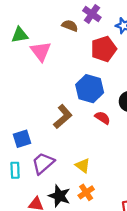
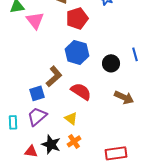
red pentagon: (104, 49) -> (77, 18), moved
red semicircle: (102, 118) -> (81, 91), moved, size x1.5
blue square: (22, 139) -> (37, 93), moved

